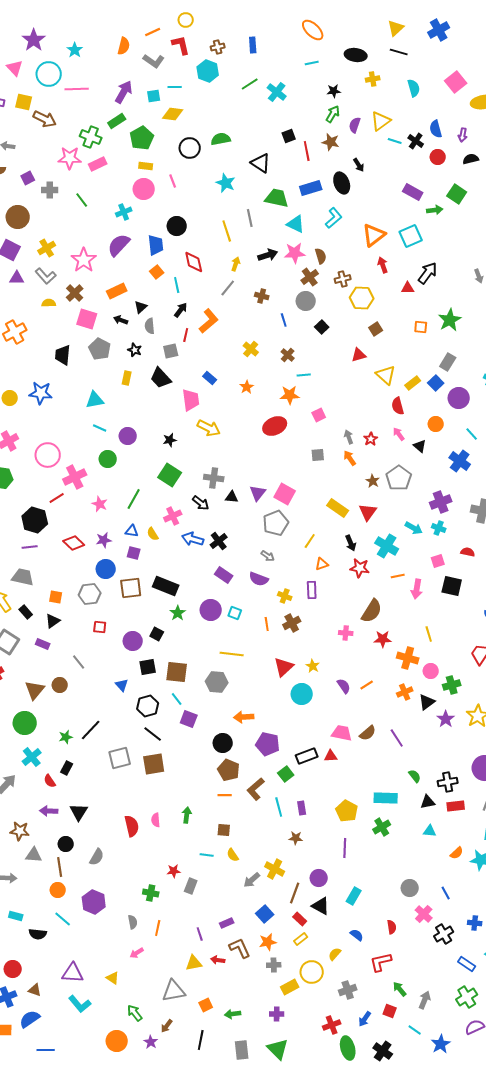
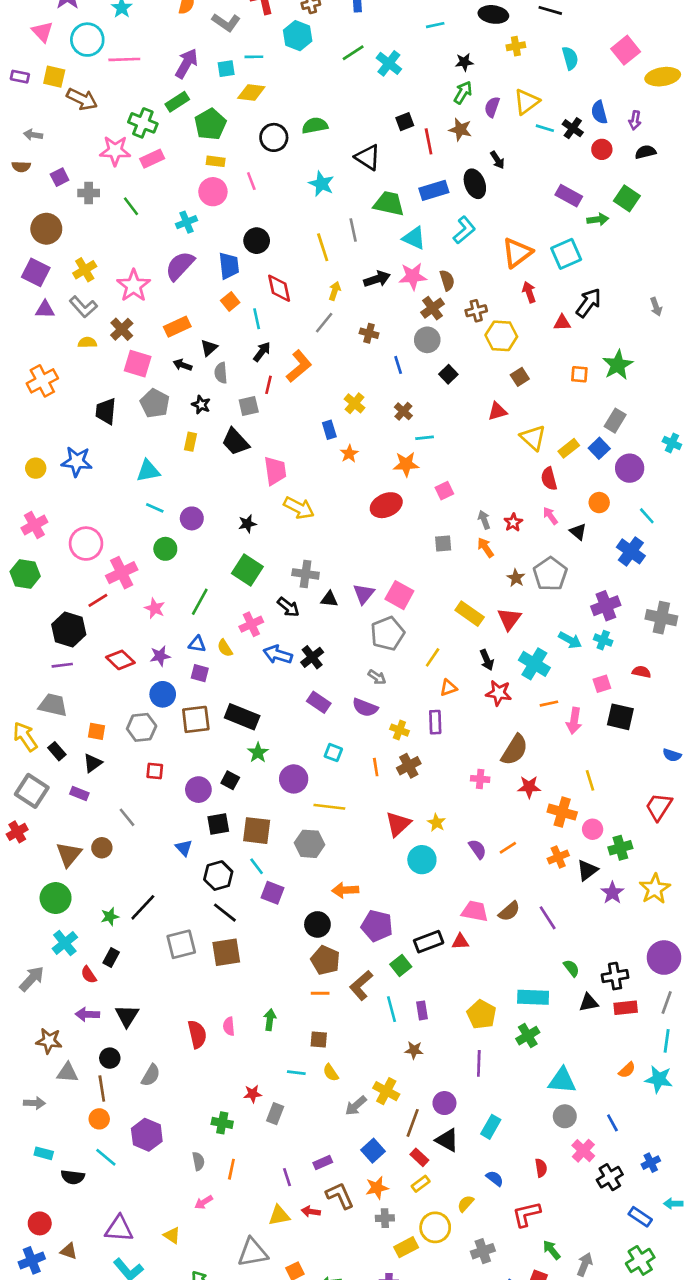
blue rectangle: (210, 378) -> (329, 430), moved, turned 32
purple circle: (211, 610) -> (294, 779), moved
cyan triangle: (430, 831) -> (562, 1081), moved, size x1.6
blue cross: (475, 923) -> (651, 1163), turned -32

